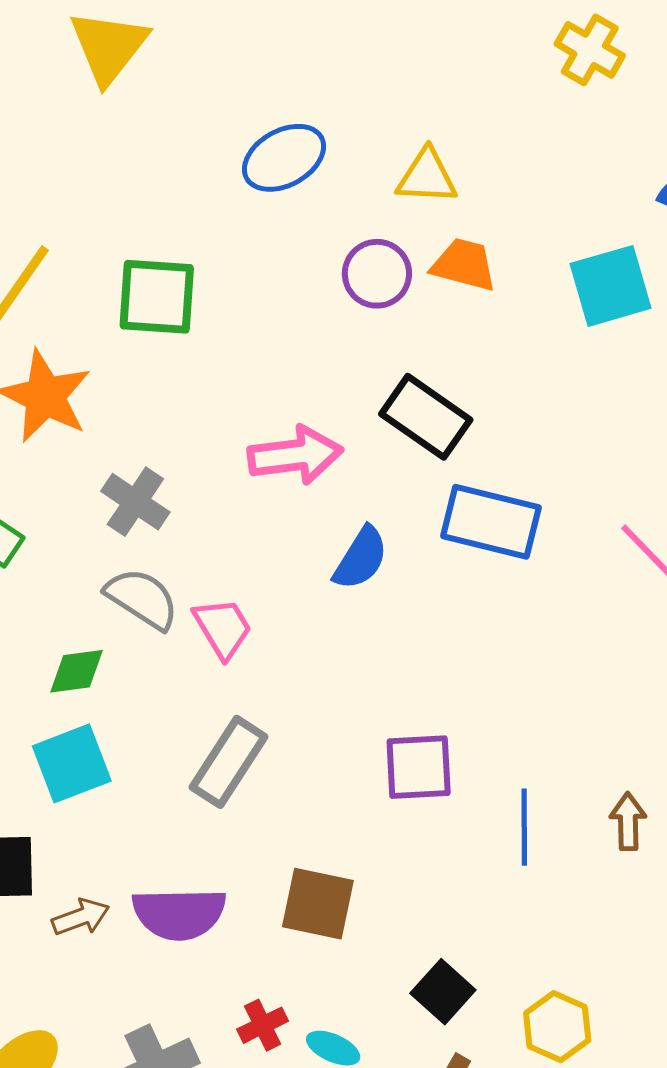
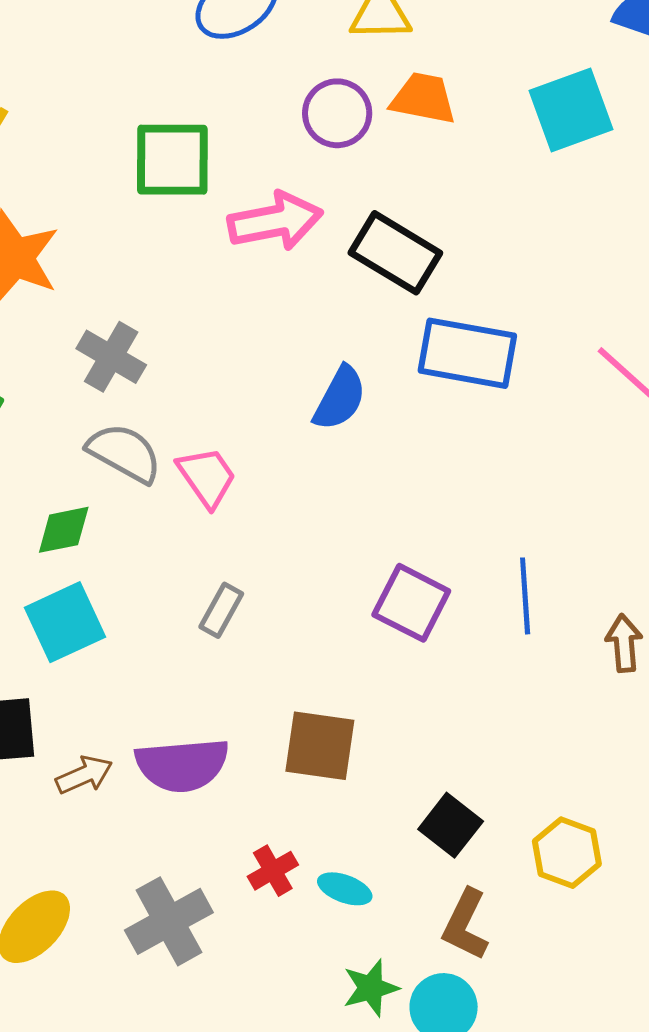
green square: (157, 297) -> (172, 160), moved
pink arrow: (295, 455) -> (275, 221), moved
gray rectangle: (228, 762) -> (221, 610), size x0.6
purple square: (419, 767) -> (411, 603), turned 34
blue line: (524, 827) -> (525, 596), moved

